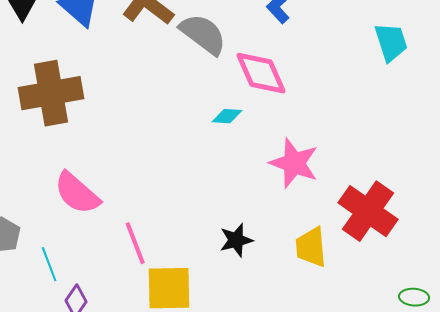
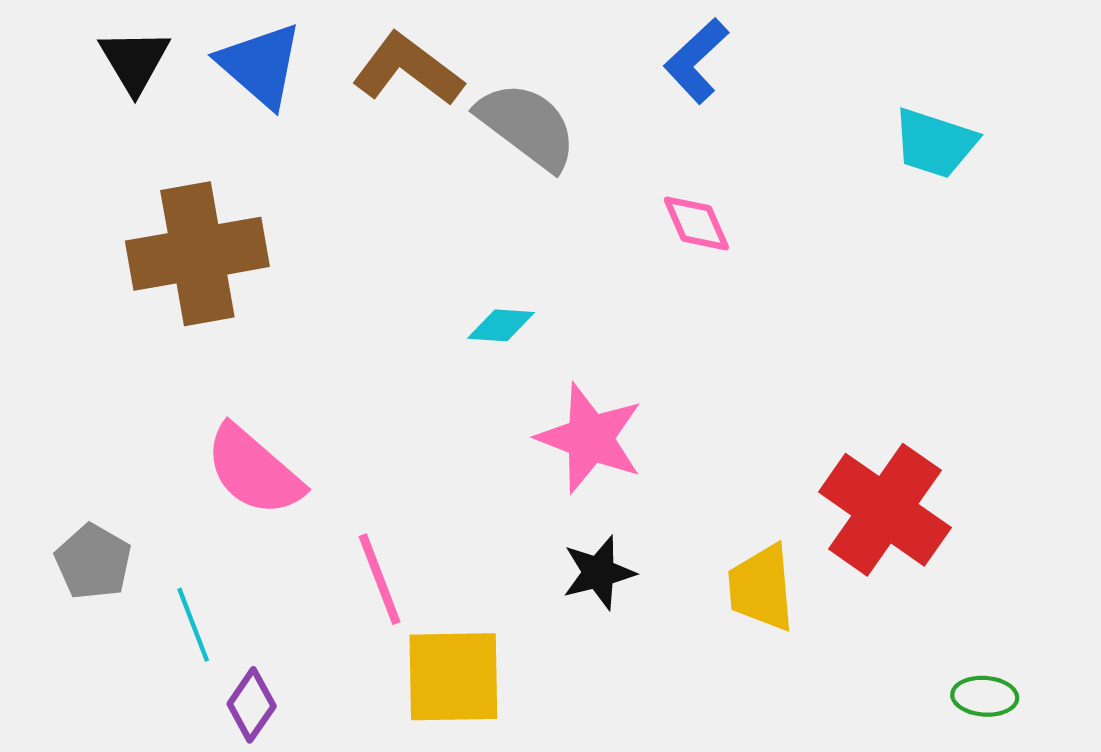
cyan trapezoid: (391, 42) -> (935, 143), turned 126
pink diamond: (261, 73) -> (696, 223), moved, size x0.6
cyan diamond: (227, 116) -> (501, 325), moved
pink star: (294, 163) -> (590, 438), moved

